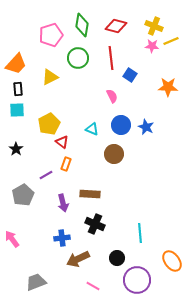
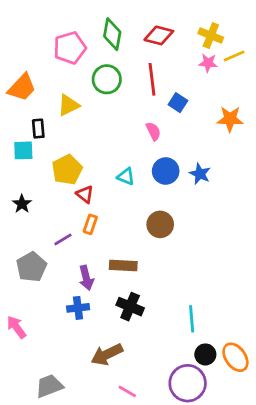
black rectangle: (18, 89) -> (38, 129), moved
brown circle: (114, 154) -> (160, 224), moved
blue cross: (62, 238) -> (78, 308), moved
black circle: (117, 258) -> (205, 354), moved

